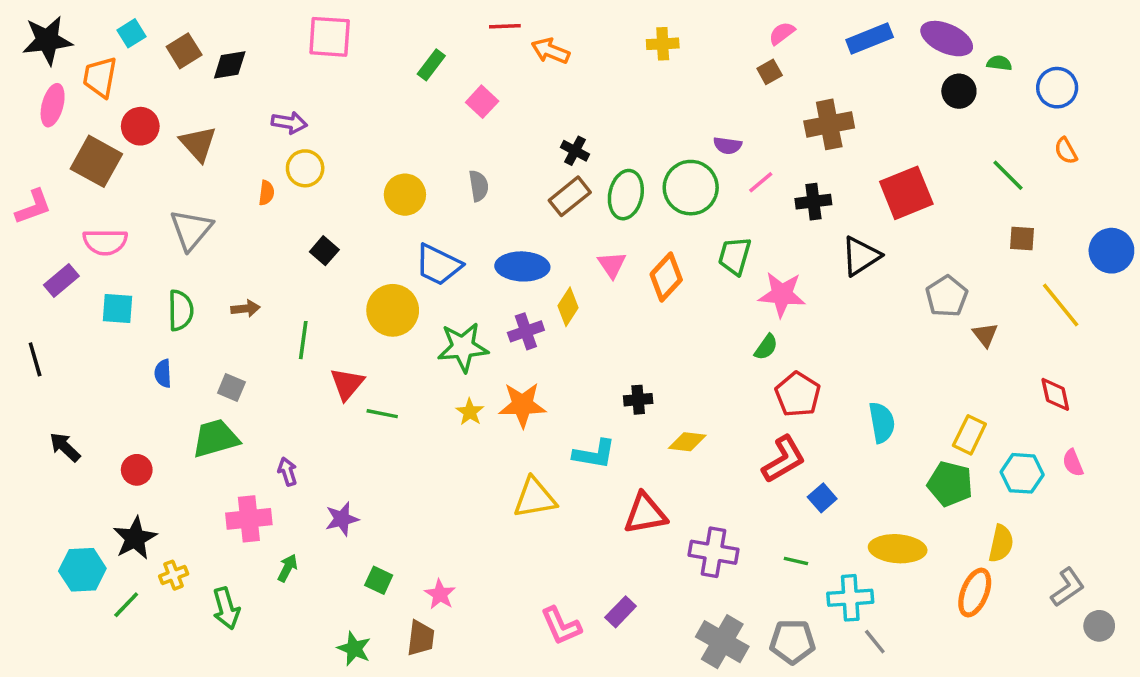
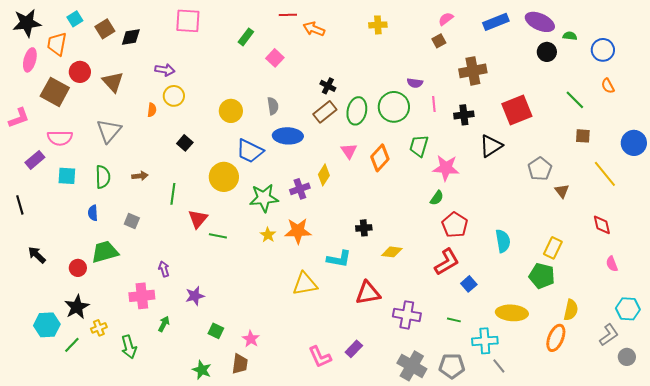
pink line: (761, 182) -> (434, 104), turned -56
blue ellipse: (522, 266) -> (288, 136), moved
green trapezoid: (216, 438) -> (105, 252), moved
cyan hexagon: (1022, 473) -> (628, 309), moved

